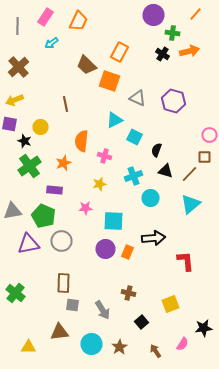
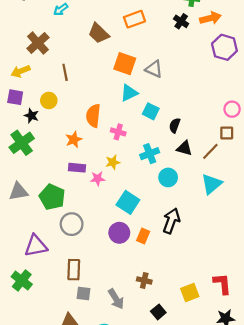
orange rectangle: (120, 52) -> (134, 19), turned 42
brown cross: (18, 67) -> (38, 43), moved
orange square: (110, 81) -> (125, 64), moved
purple hexagon: (174, 101) -> (224, 47), moved
brown line: (66, 104) -> (65, 72), moved
green cross: (30, 166) -> (22, 143), moved
purple rectangle: (54, 190) -> (77, 168), moved
pink star: (86, 208) -> (98, 179), moved
cyan square: (114, 221) -> (128, 202), turned 30
black arrow: (154, 238) -> (171, 221), turned -65
purple triangle: (28, 244) -> (36, 246), moved
red L-shape: (186, 261) -> (222, 284), moved

